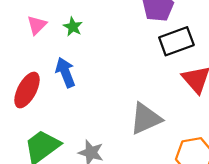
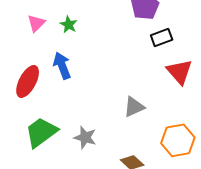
black rectangle: (176, 41) -> (162, 37), size x0.7
gray triangle: (146, 119) -> (134, 107), size x0.7

